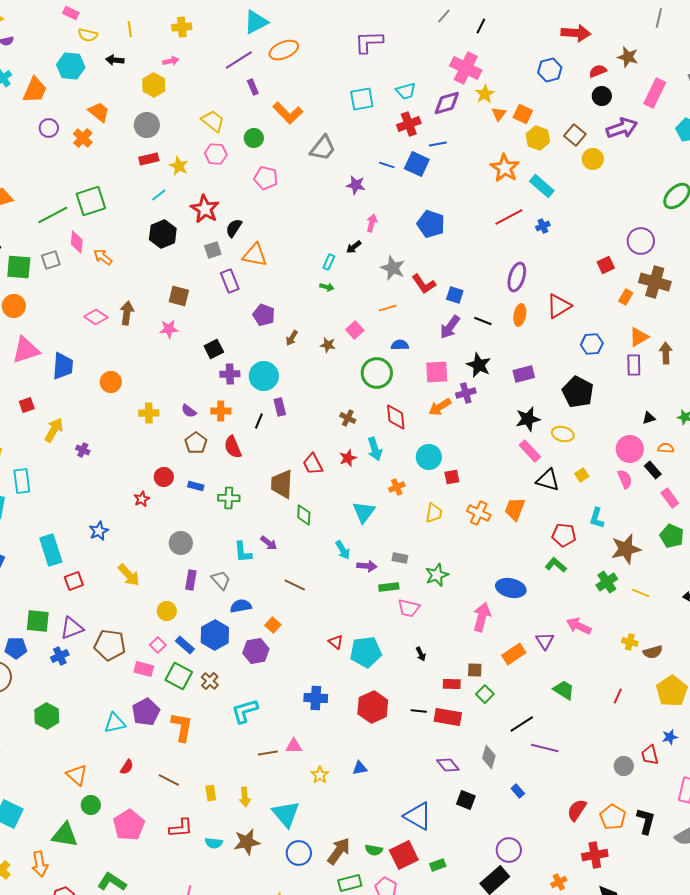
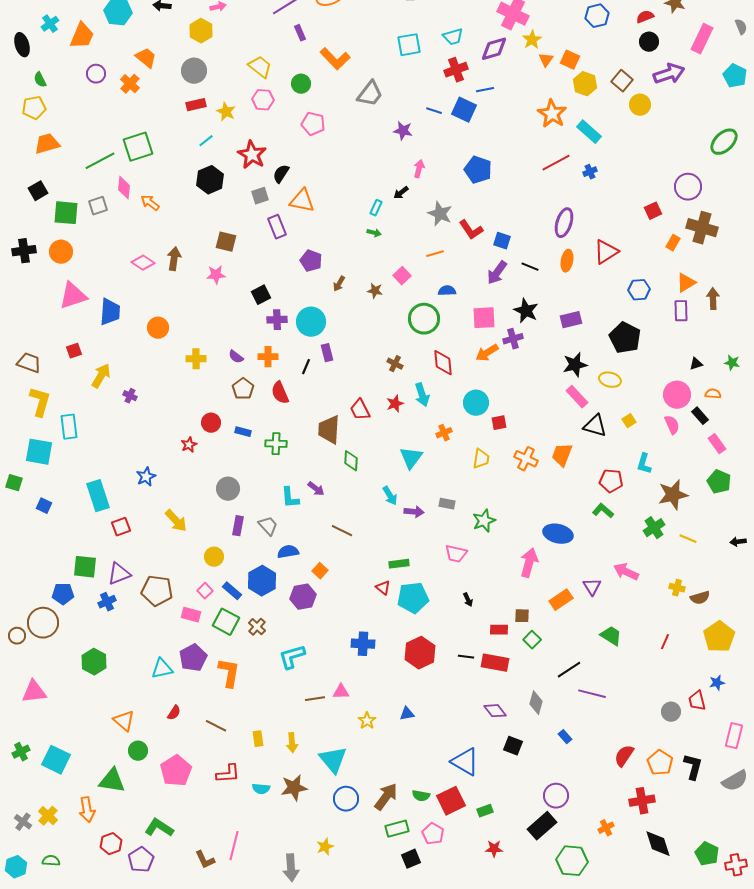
green rectangle: (389, 587) -> (399, 564), moved

